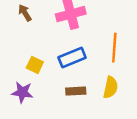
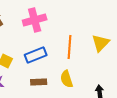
yellow semicircle: (111, 87) -> (67, 79), turned 150

